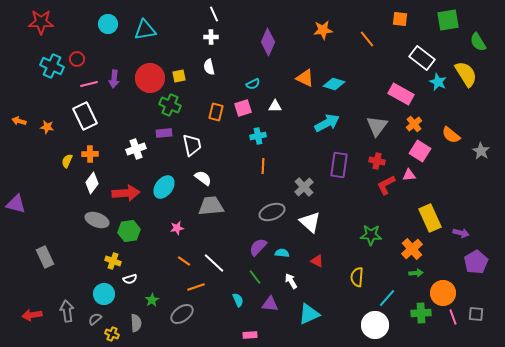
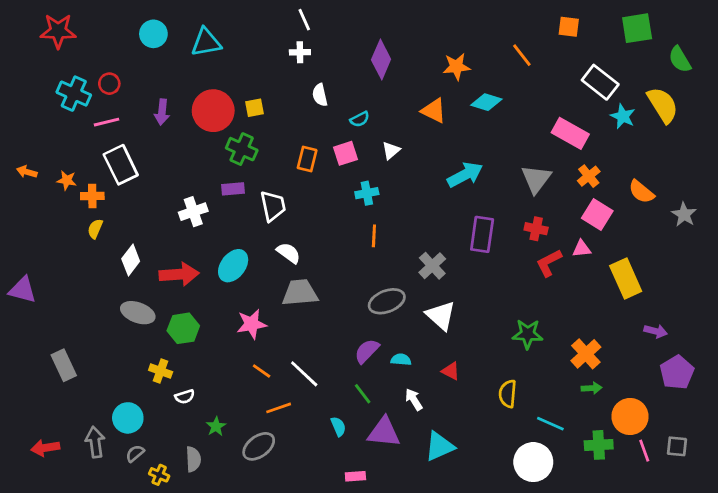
orange star: (323, 30) -> (456, 67), moved
white semicircle: (209, 67) -> (320, 95), moved
pink line: (89, 84) -> (106, 122), moved
cyan diamond: (334, 84) -> (486, 102), moved
white triangle: (275, 106) -> (391, 150), turned -40
orange cross: (90, 154) -> (92, 196), moved
yellow rectangle: (430, 218) -> (626, 279), moved
pink star: (177, 228) -> (252, 324), size x1.5
cyan circle: (104, 294) -> (128, 418), moved
cyan line: (387, 298) -> (550, 424), turned 72
purple triangle: (270, 304) -> (384, 432), size x1.4

